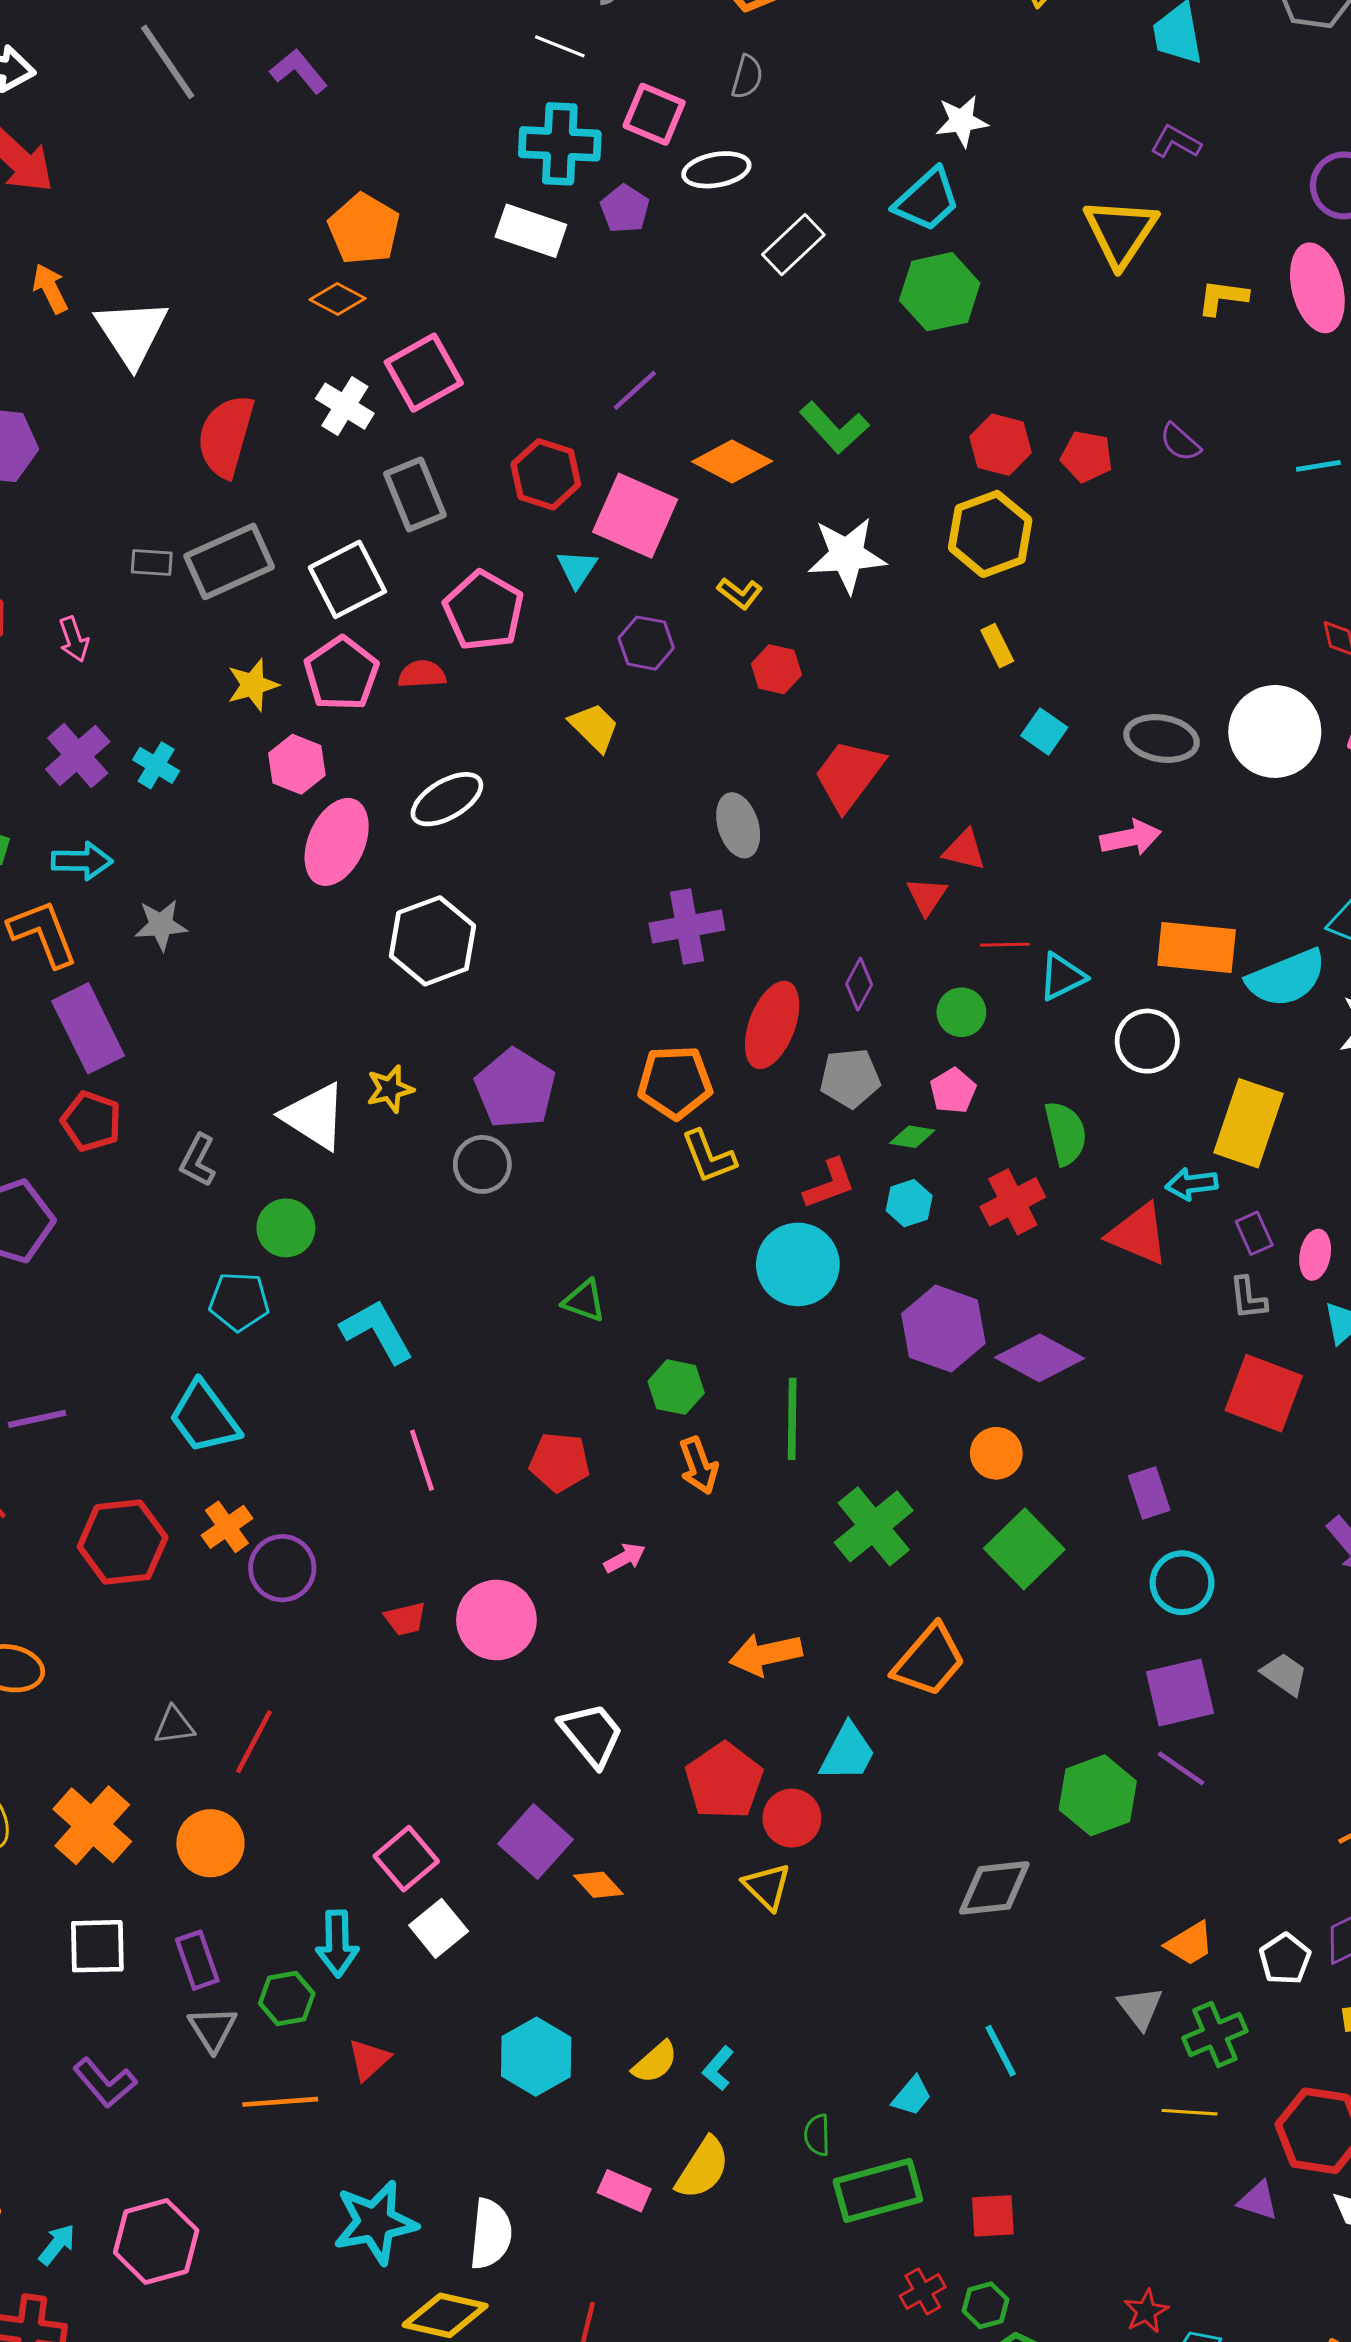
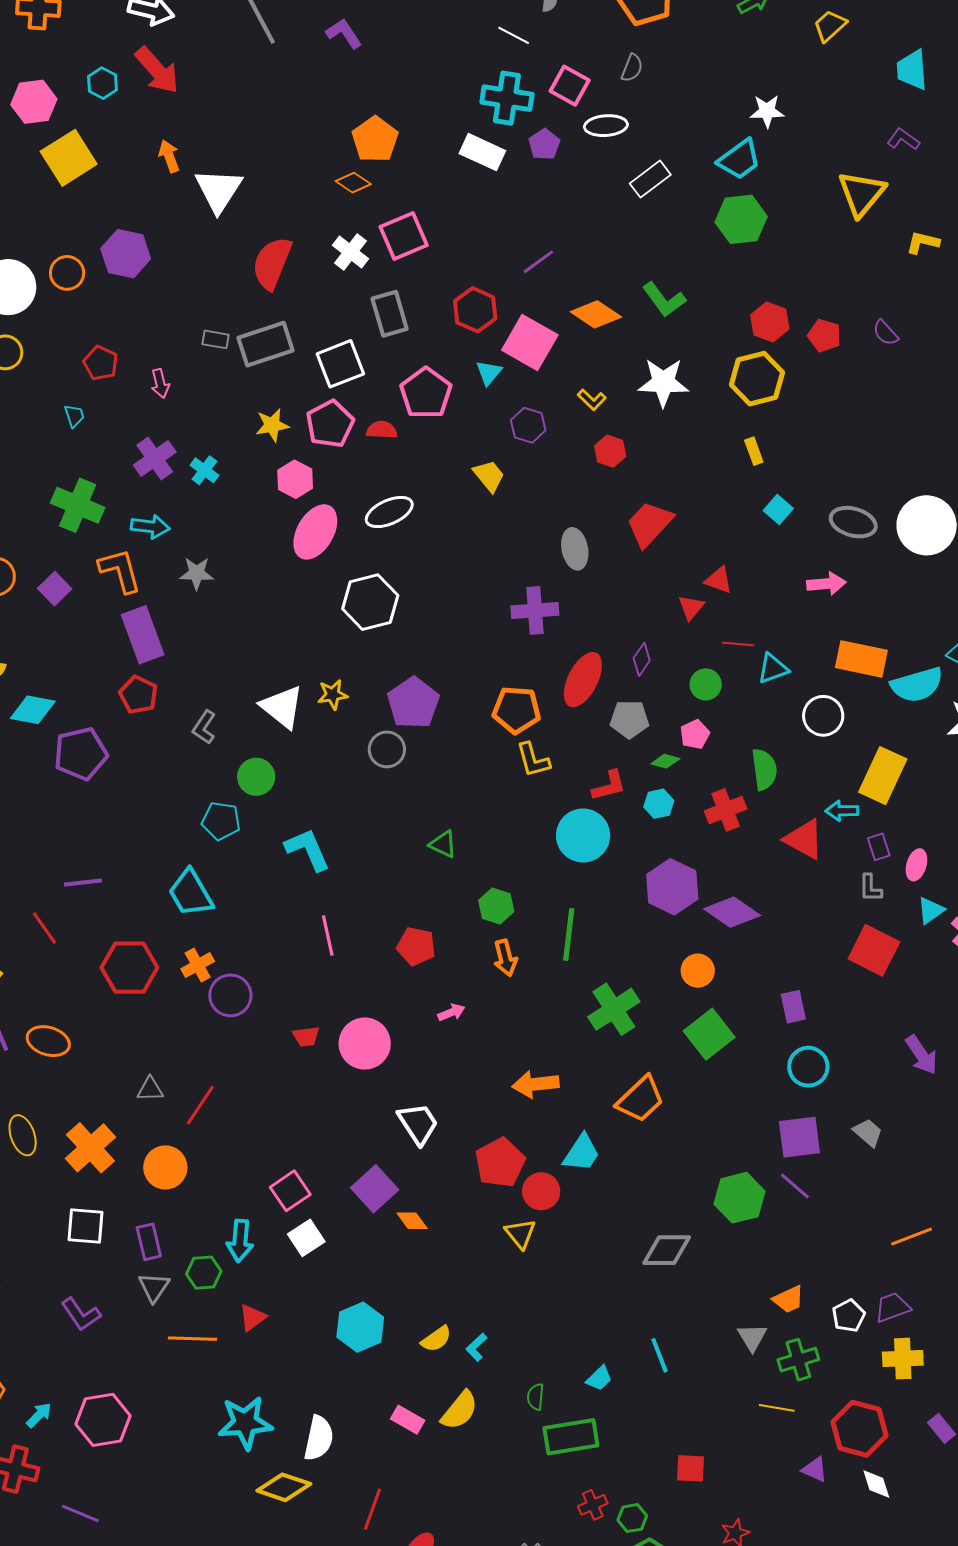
red square: (993, 2216) -> (690, 1468), moved

